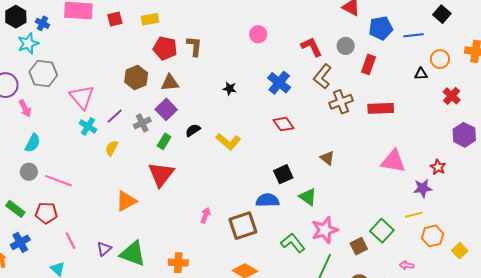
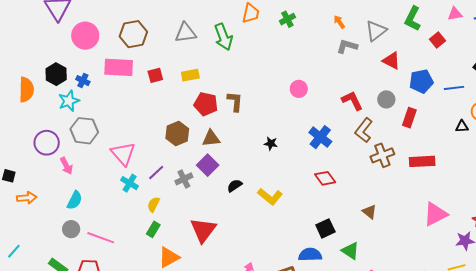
green rectangle: (164, 141) -> (153, 229), moved
pink triangle: (393, 161) -> (435, 214), turned -36

